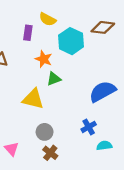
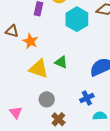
orange star: (44, 59) -> (30, 41), moved
green triangle: (54, 79) -> (61, 62), moved, turned 40
brown cross: (50, 153) -> (58, 119), moved

